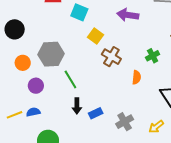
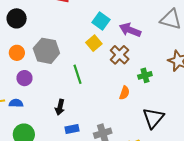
cyan square: (79, 12) -> (101, 21), moved
brown cross: (111, 57) -> (120, 55), moved
green line: (70, 79) -> (78, 74), moved
blue rectangle: (96, 113) -> (72, 129), moved

